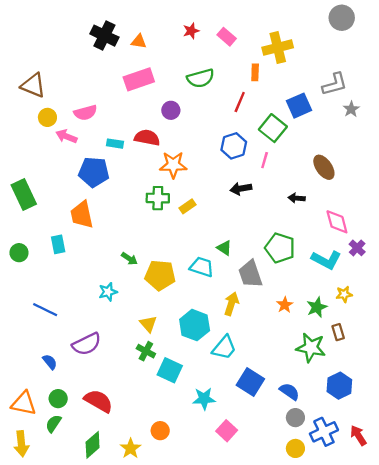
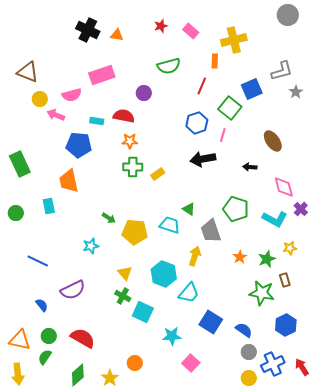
pink rectangle: (139, 79) -> (102, 75), moved
orange star: (173, 165) -> (130, 141), moved, size x0.7
black arrow: (241, 189) -> (203, 159), size x1.4

